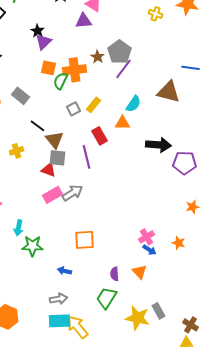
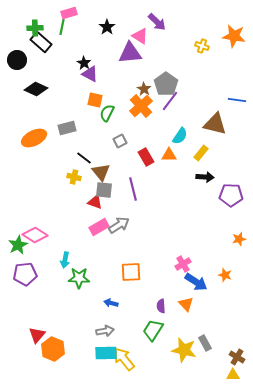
purple triangle: (84, 21) -> (130, 53), size x1.4
purple triangle: (44, 42) -> (90, 74), turned -48
orange cross: (74, 70) -> (141, 106), moved, turned -35
gray rectangle: (20, 96) -> (67, 128), turned -54
yellow rectangle: (94, 105) -> (201, 153), moved
red rectangle: (100, 136) -> (146, 157), moved
black arrow: (158, 145) -> (205, 177), size x0.7
yellow cross: (16, 151) -> (74, 177), moved, turned 32
pink cross: (146, 237) -> (183, 264), moved
blue arrow: (150, 250) -> (196, 282), size x1.6

